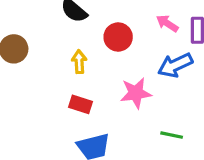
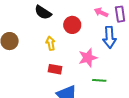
blue arrow: (175, 65) -> (109, 37), turned -60
green line: (172, 135) -> (99, 80), moved

